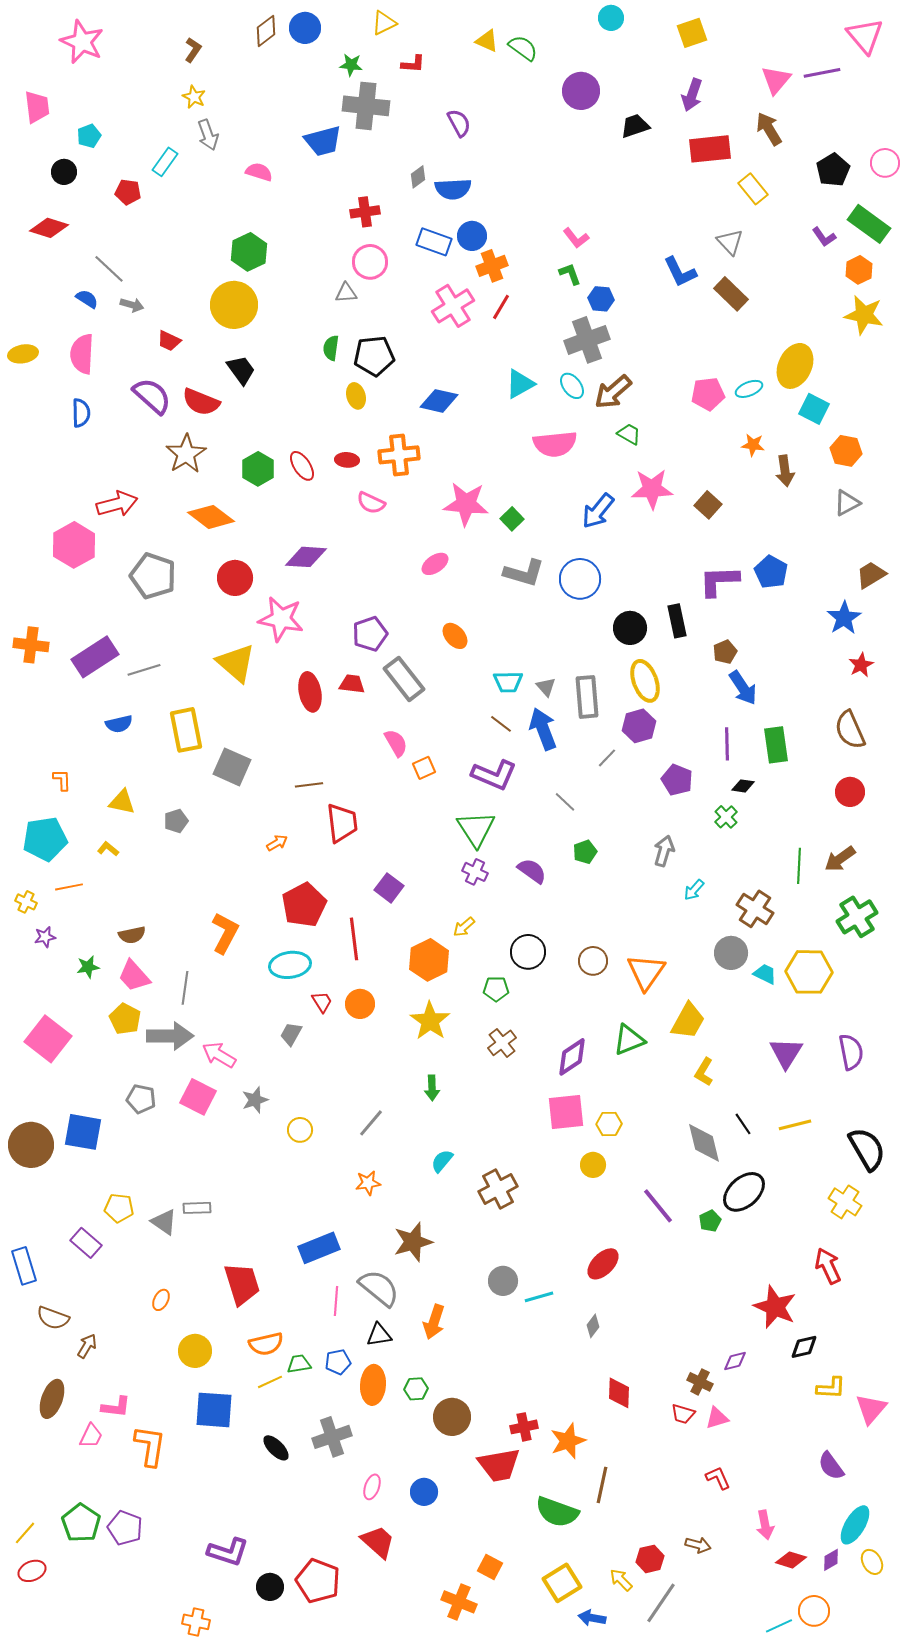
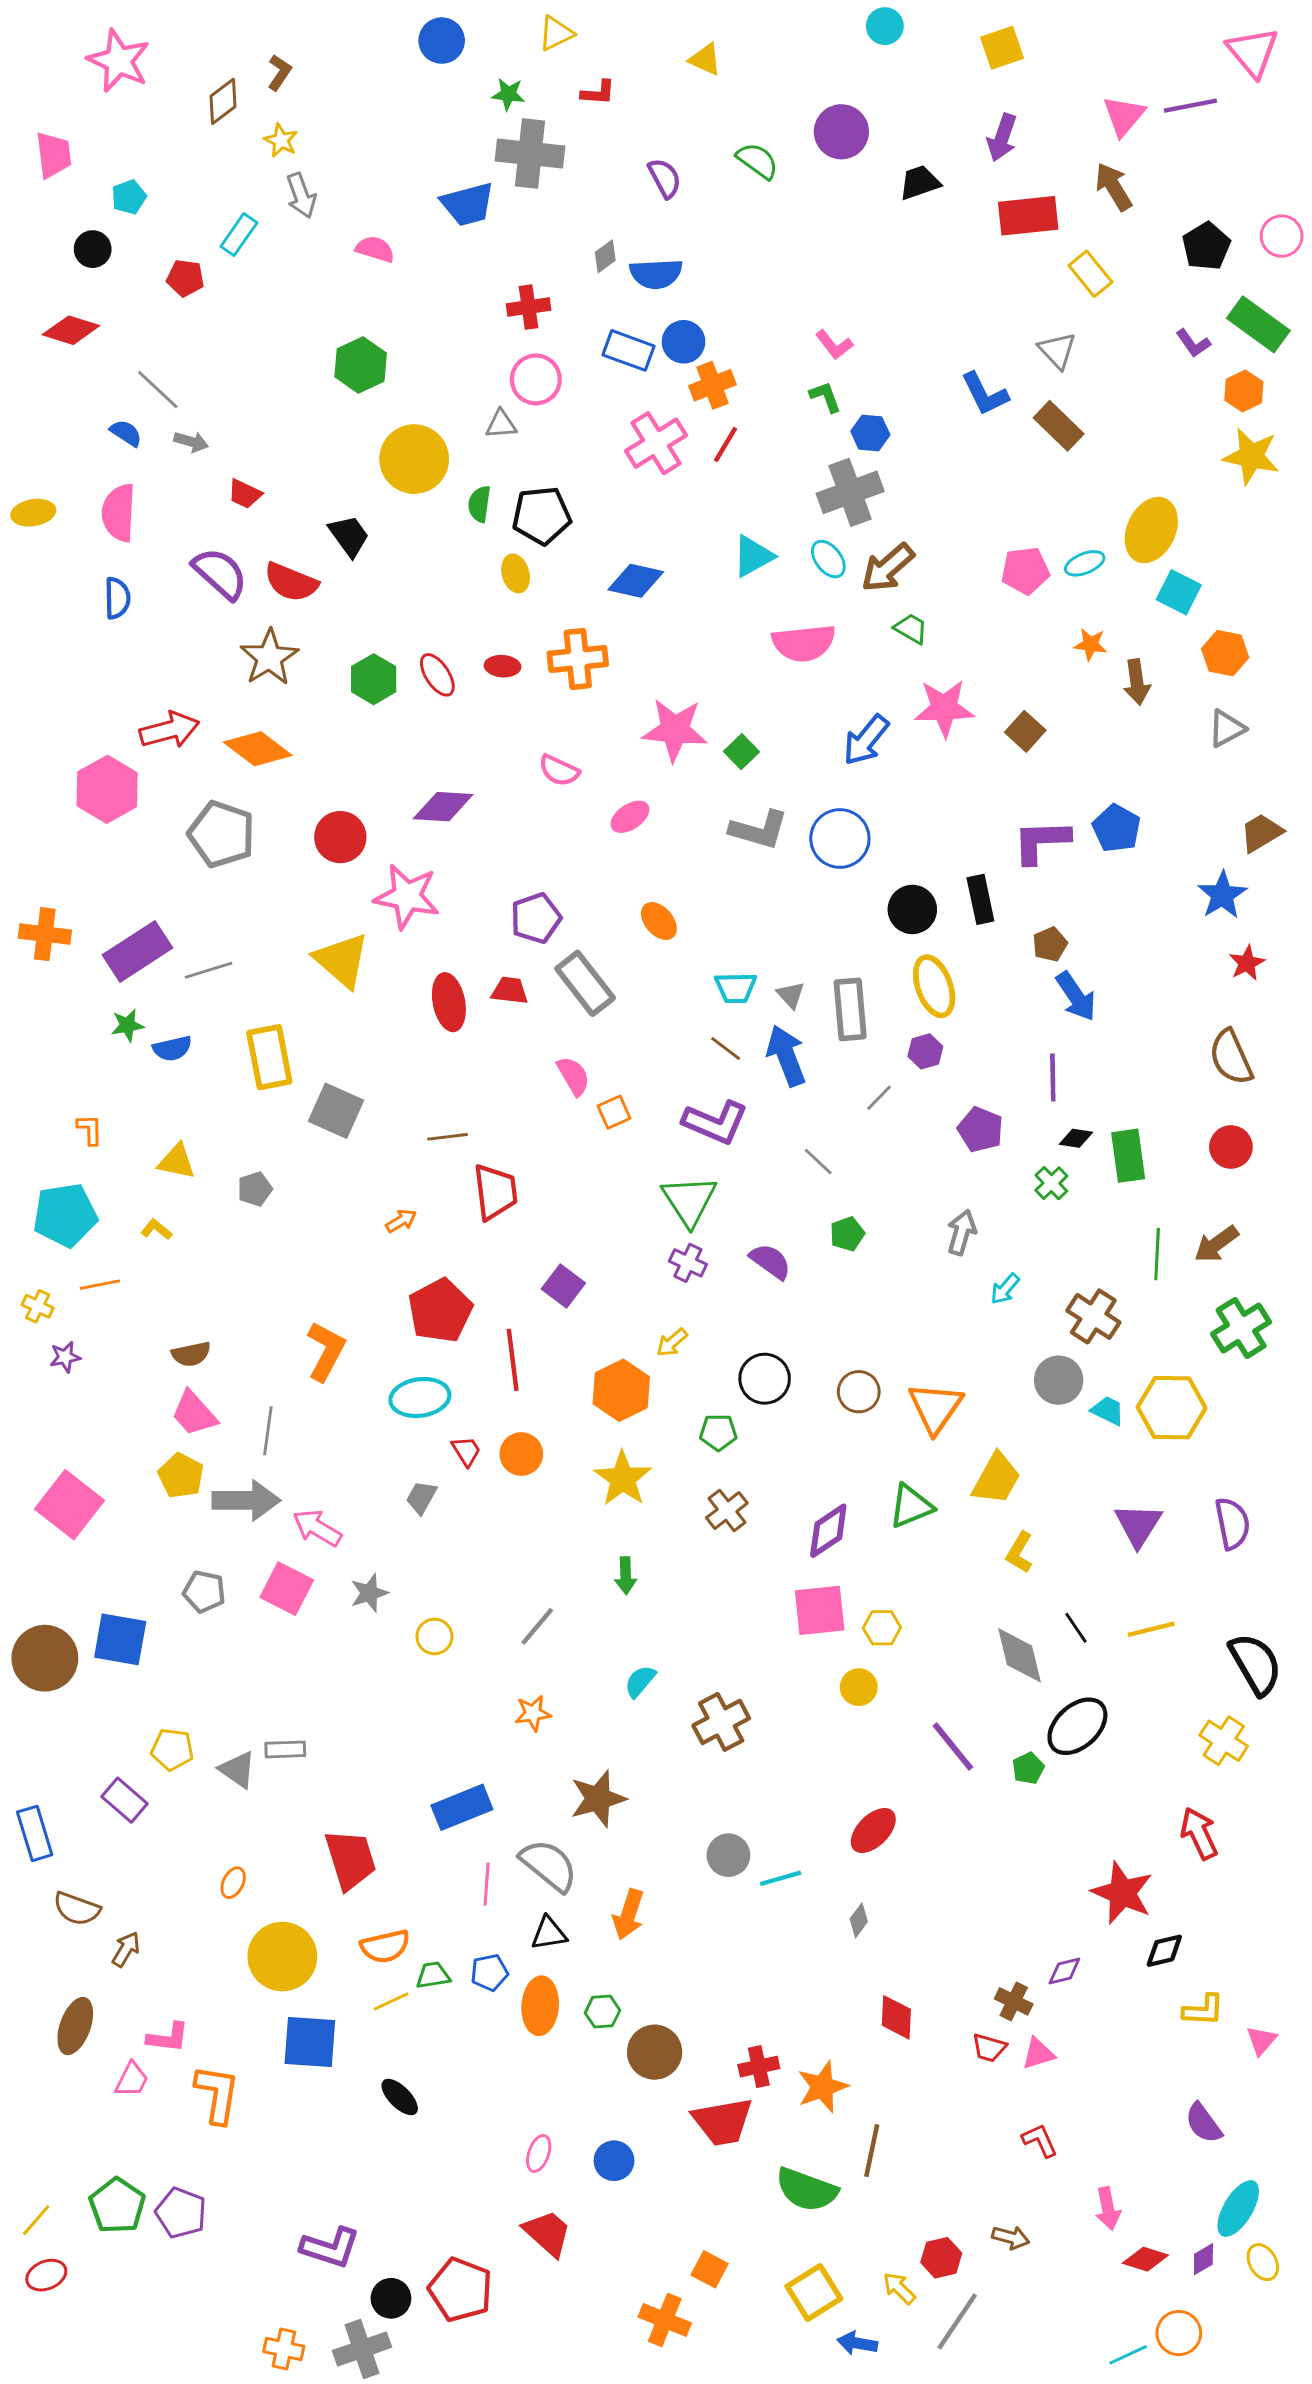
brown diamond: (266, 31) -> (223, 101), moved
green semicircle: (523, 48) -> (757, 161), moved
yellow circle: (234, 305) -> (414, 459), moved
pink semicircle: (371, 503) -> (559, 770), moved
orange diamond: (211, 517) -> (258, 749), moved
purple hexagon: (639, 726) -> (925, 1051), size x0.7
green rectangle: (776, 745) -> (1128, 1156), moved
green star: (88, 967) -> (127, 1025), moved
yellow circle: (195, 1351) -> (282, 1957), size x1.4
pink triangle: (871, 1409) -> (1261, 2041), size x0.7
gray cross: (332, 1437) -> (362, 2349), moved

